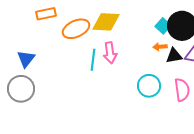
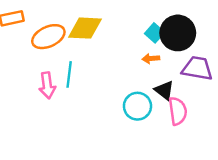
pink arrow: (110, 53) -> (47, 85), moved
black triangle: (174, 56) -> (164, 90), moved, turned 48

